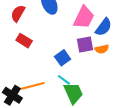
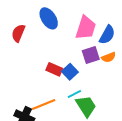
red rectangle: (24, 41) -> (54, 69), moved
cyan line: (64, 80) -> (74, 94), turned -56

